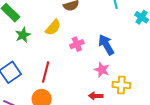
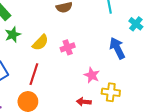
yellow semicircle: (53, 27) -> (40, 43), moved
blue arrow: (106, 45) -> (117, 48), moved

